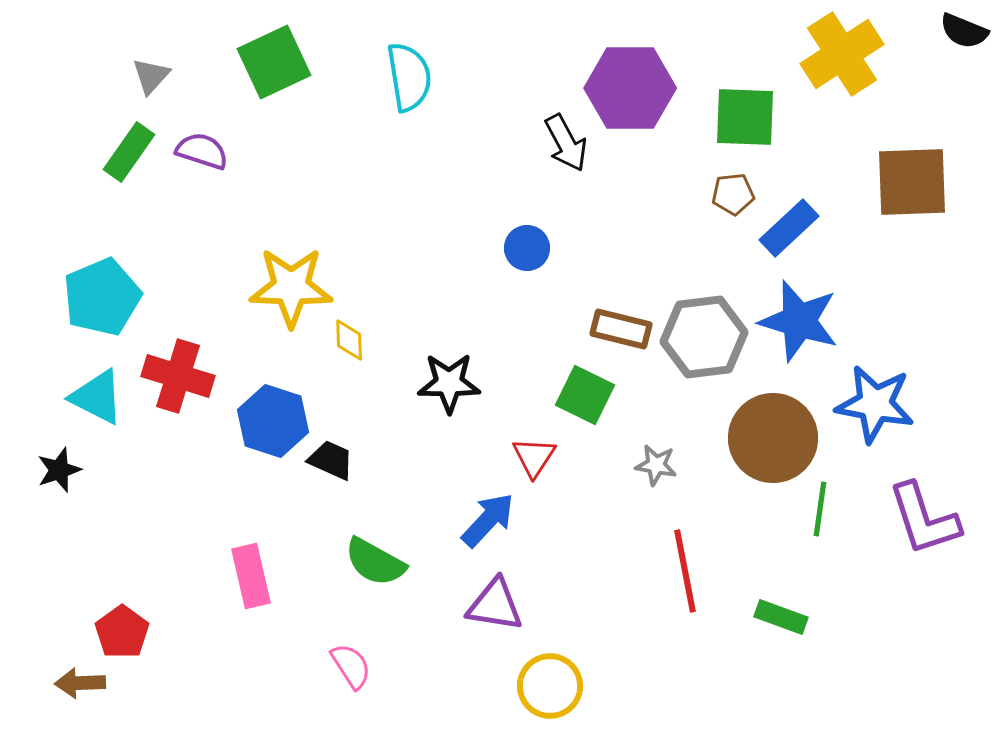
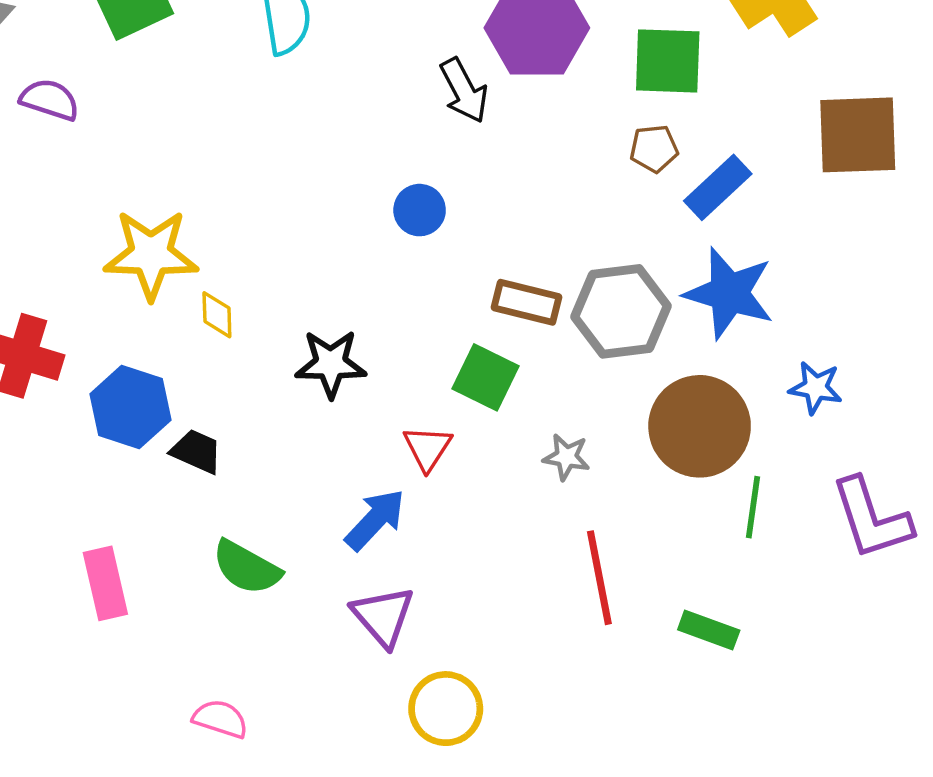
blue star: (875, 404) -> (816, 388), size x0.6
purple triangle: (495, 605) -> (383, 616), turned 40
pink semicircle: (351, 666) -> (220, 719), moved, turned -39

